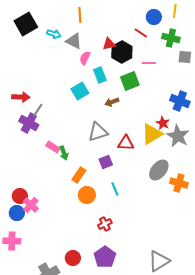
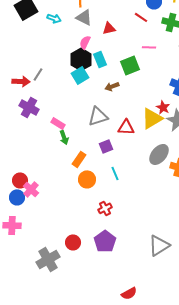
gray triangle: (74, 41) -> (84, 17), moved
black hexagon: (122, 52) -> (81, 59), moved
gray line: (38, 110) -> (38, 74), moved
pink rectangle: (53, 147) -> (58, 123), moved

